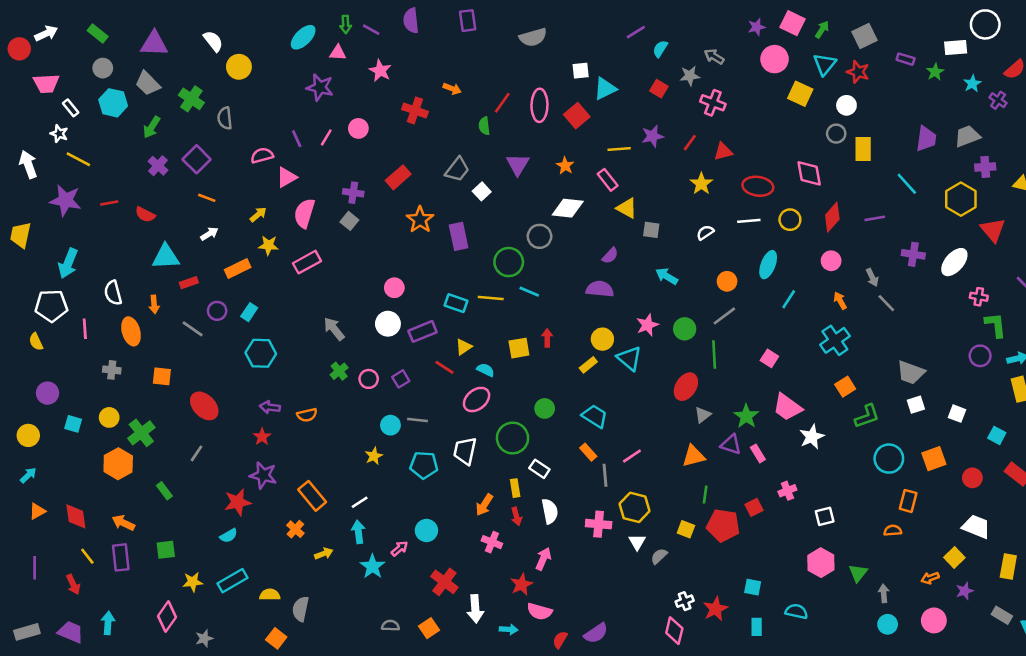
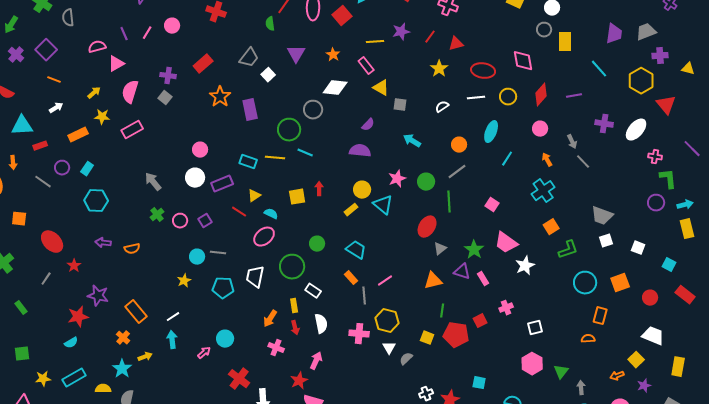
red star: (262, 437) -> (74, 266), moved
cyan star: (373, 566) -> (122, 369), moved

